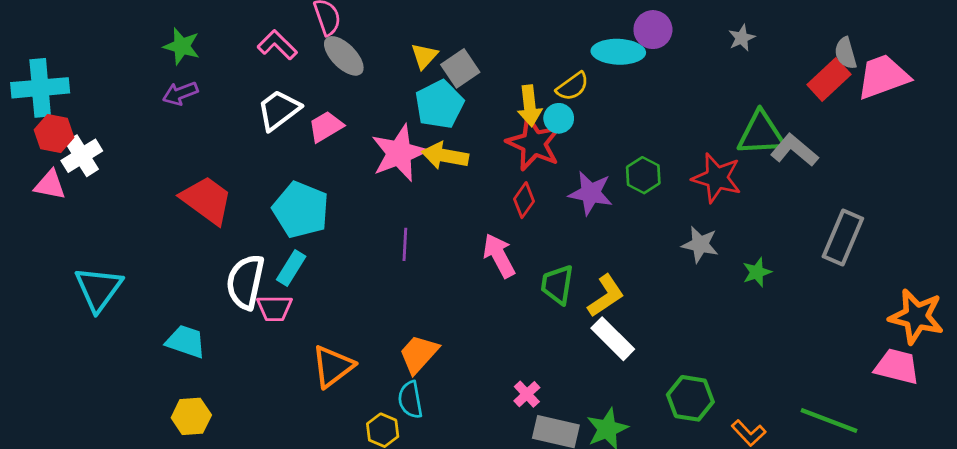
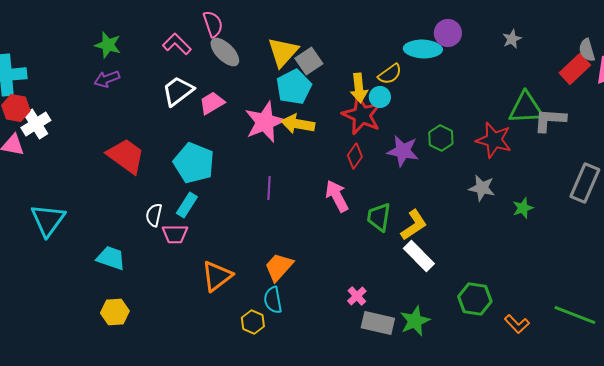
yellow triangle: (424, 56) -> (283, 52), size x1.6
gray L-shape: (794, 150) -> (550, 120), turned -36
white semicircle: (245, 282) -> (154, 215), size x0.6

